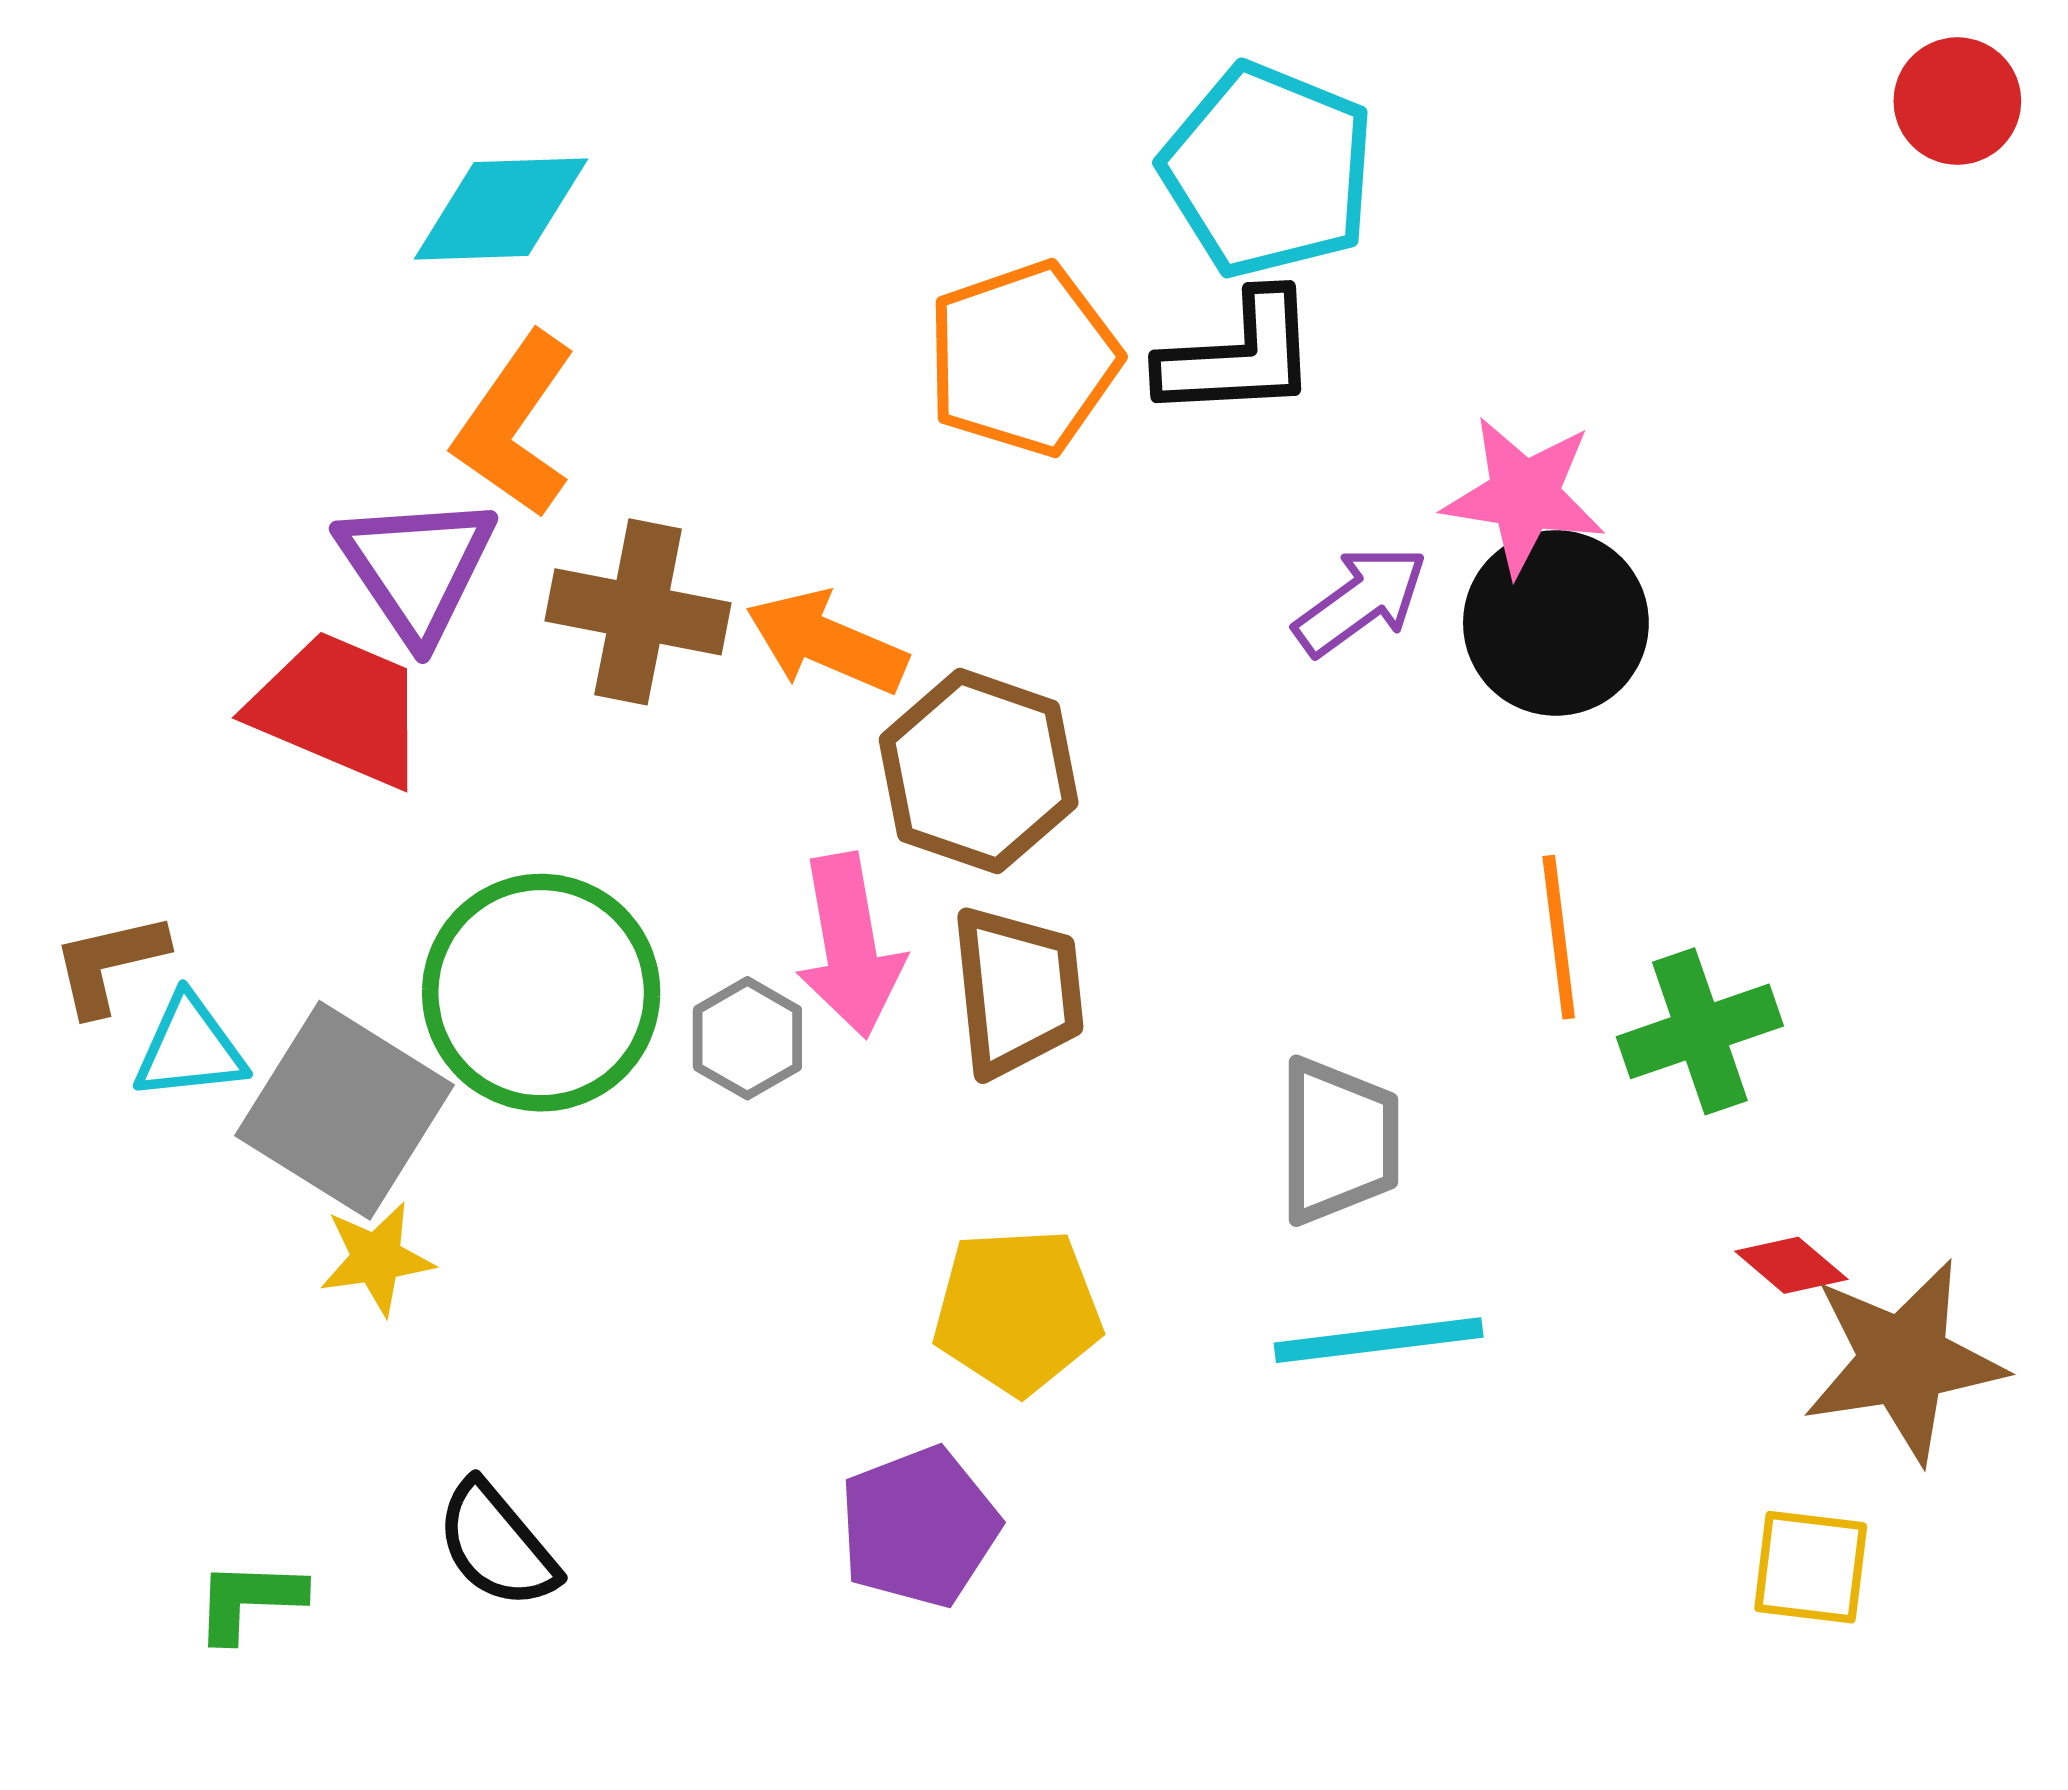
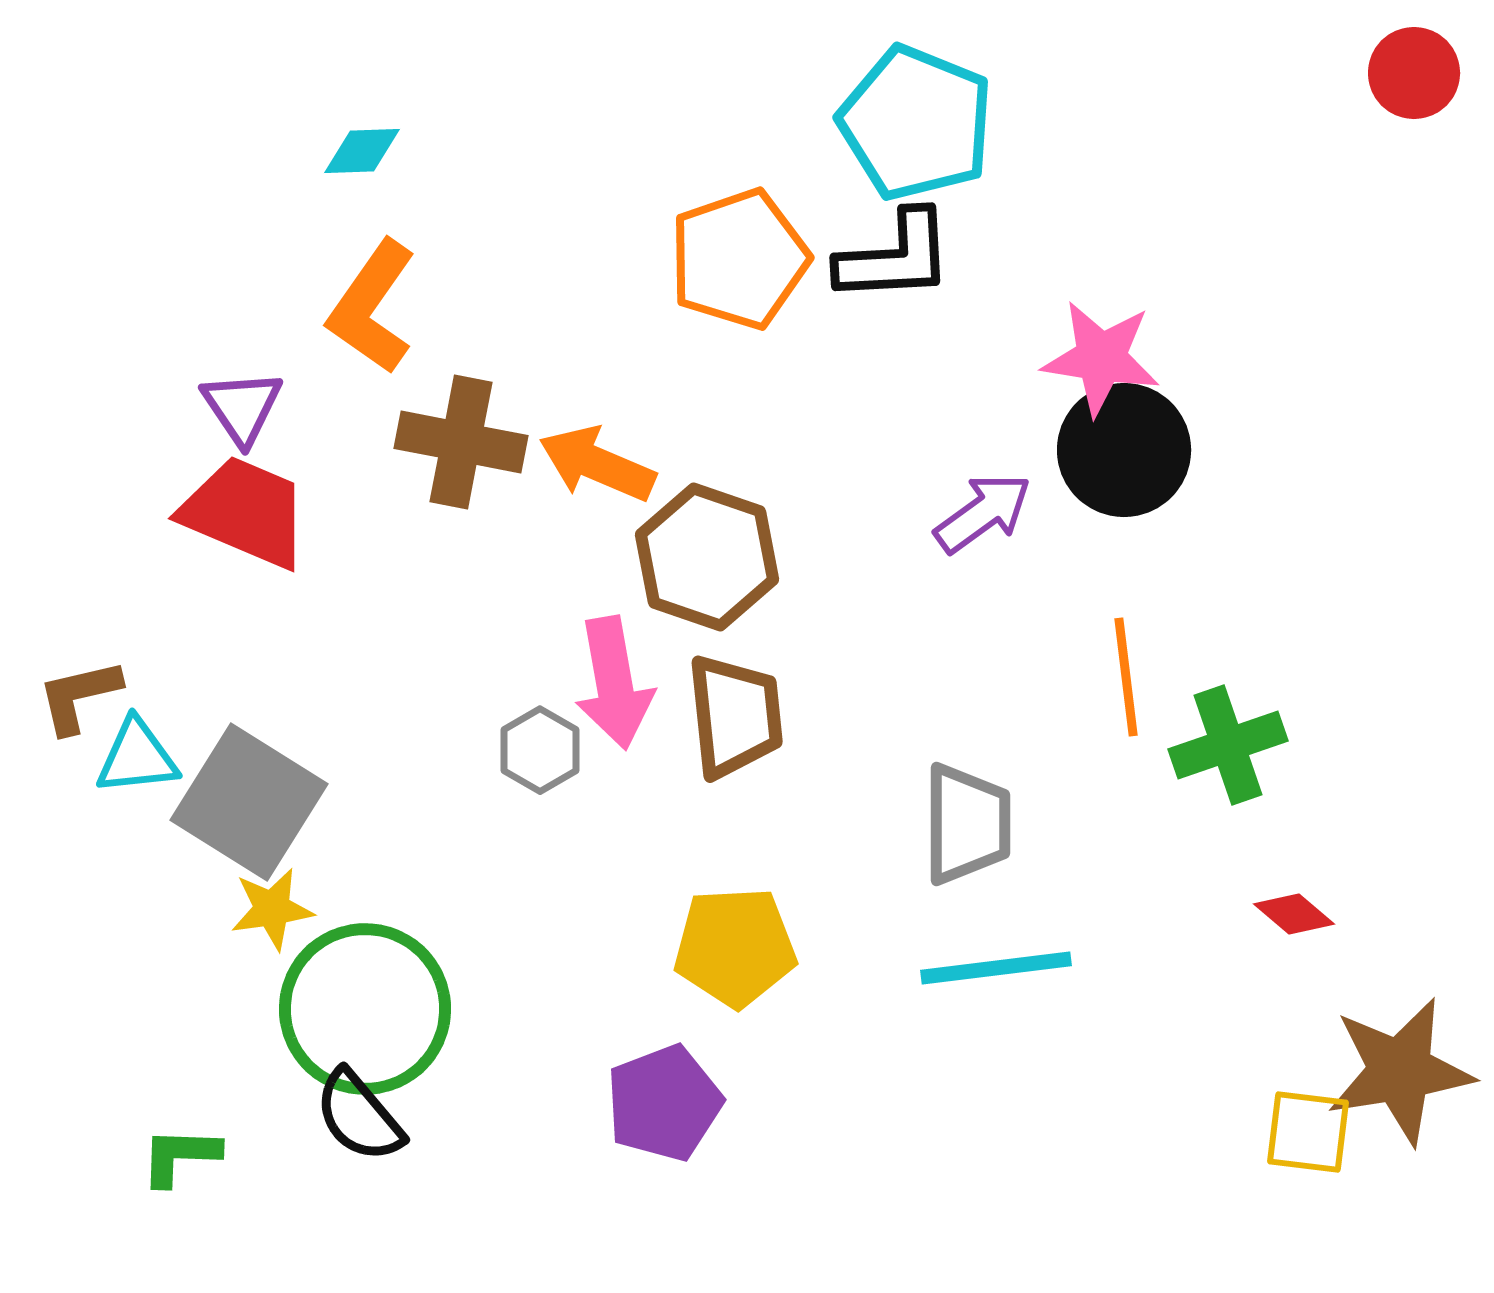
cyan diamond: (501, 209) -> (362, 151), size x0.6
purple triangle: (417, 568) -> (242, 407), moved, size x0.7
purple arrow: (1361, 601) -> (983, 513), moved
green circle: (541, 993) -> (365, 1009), moved
brown star: (1903, 1361) -> (1400, 1071), moved

